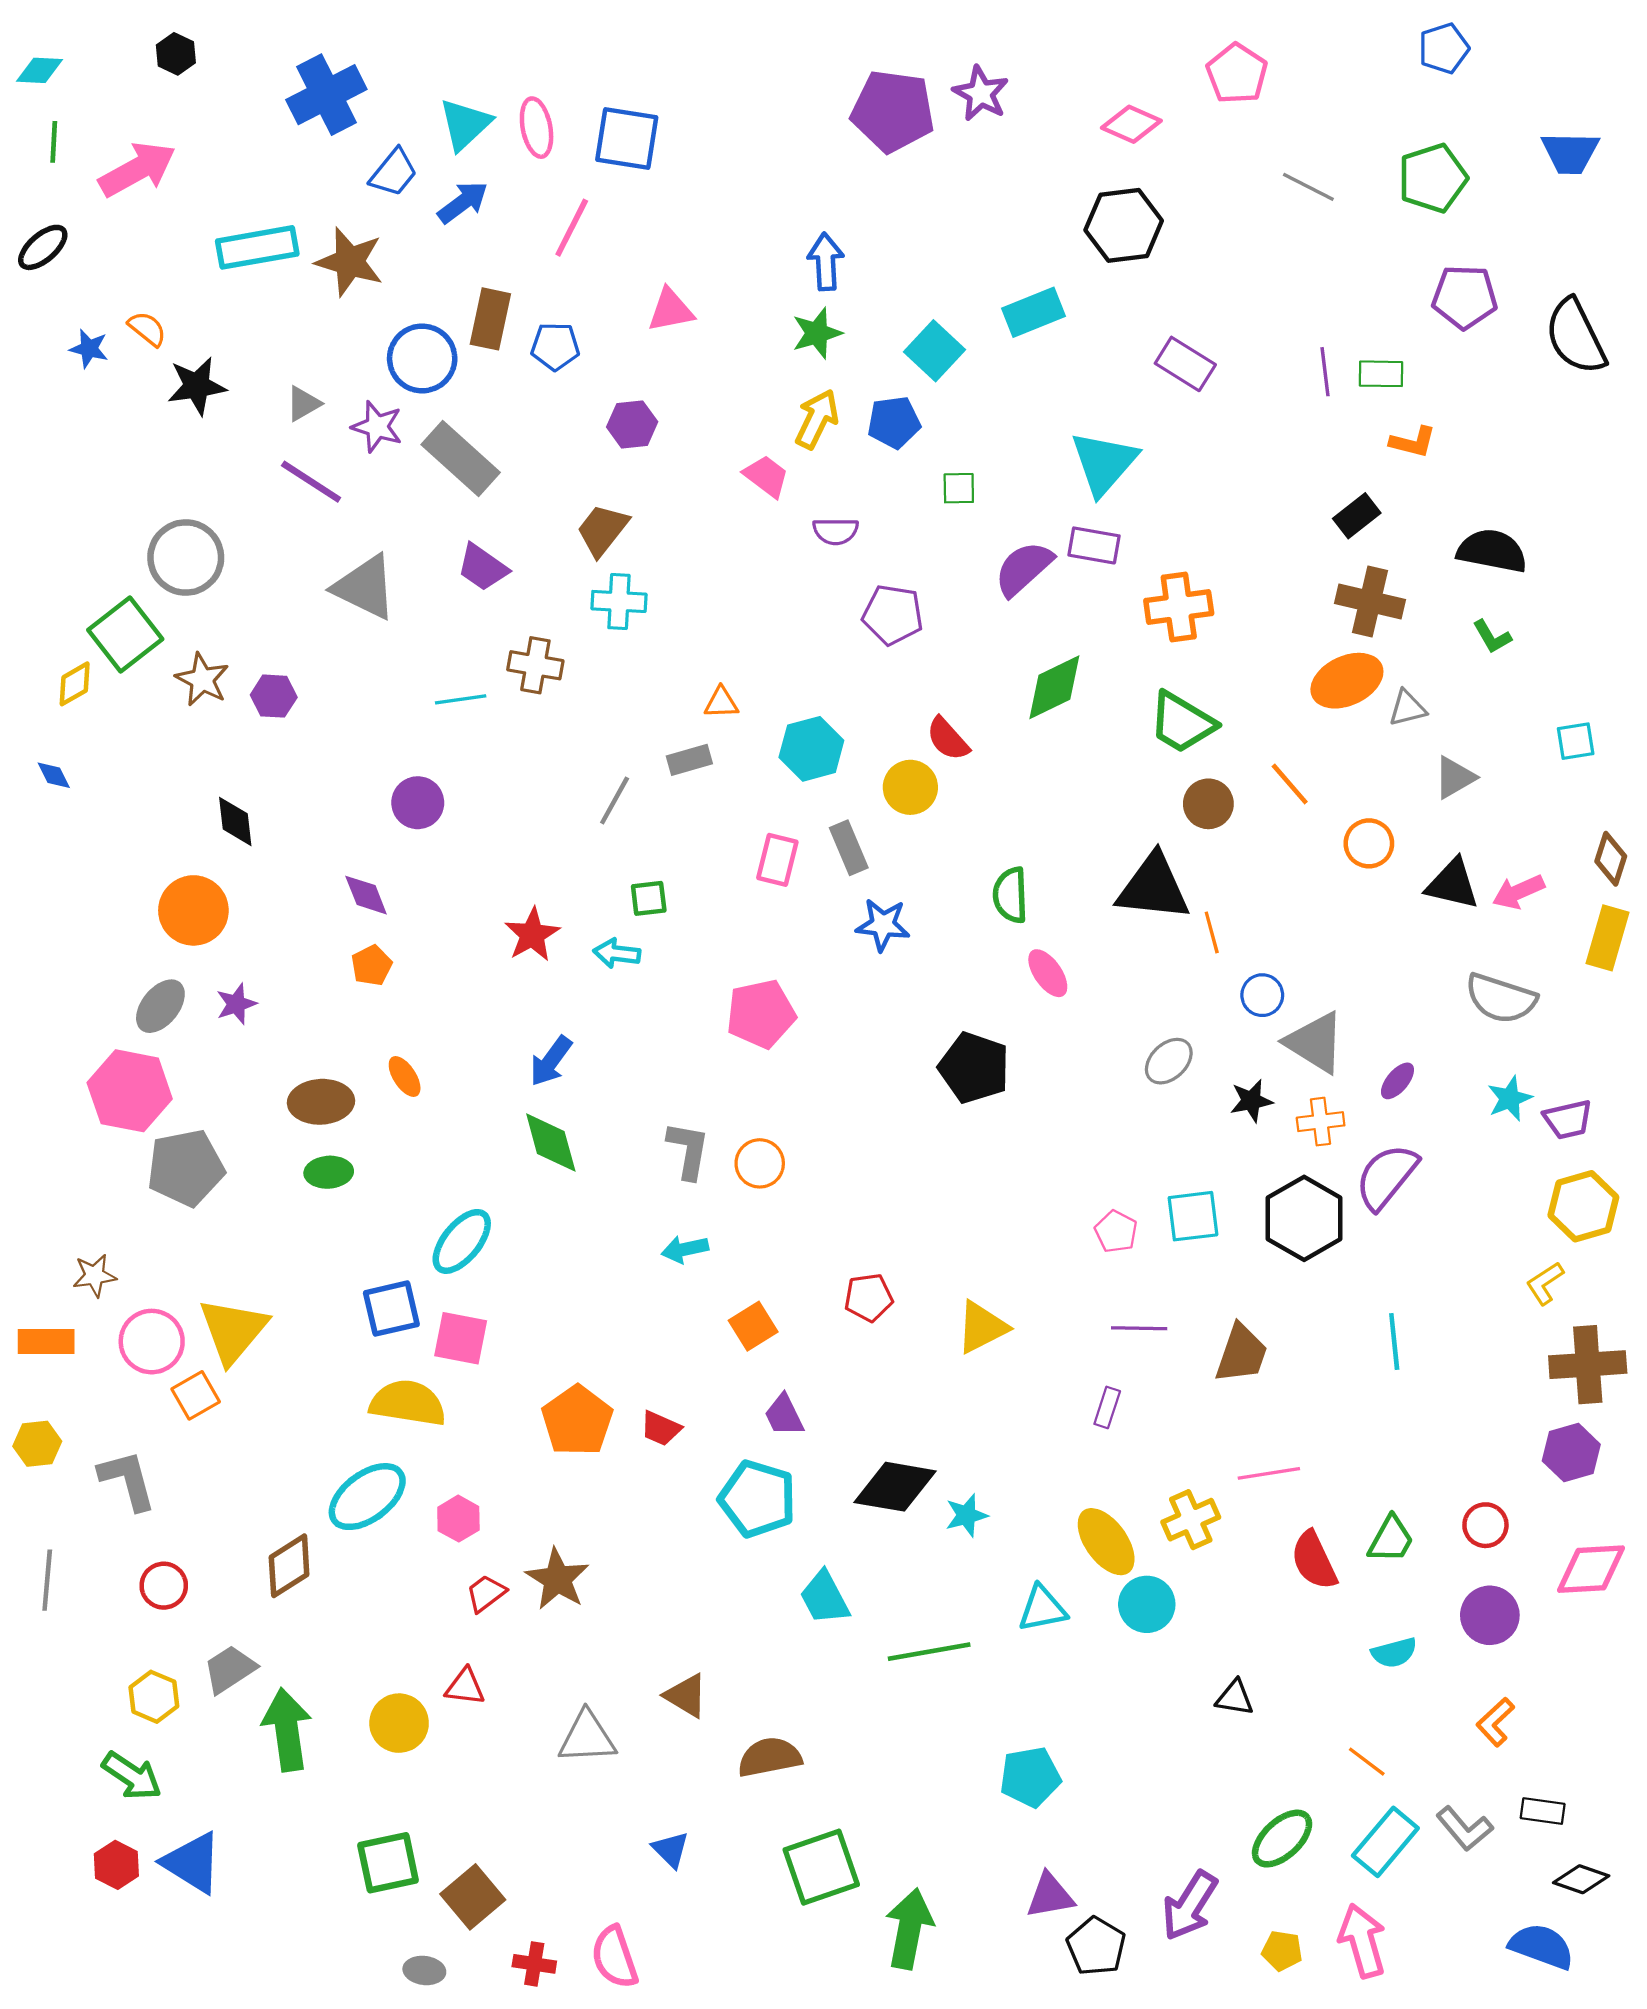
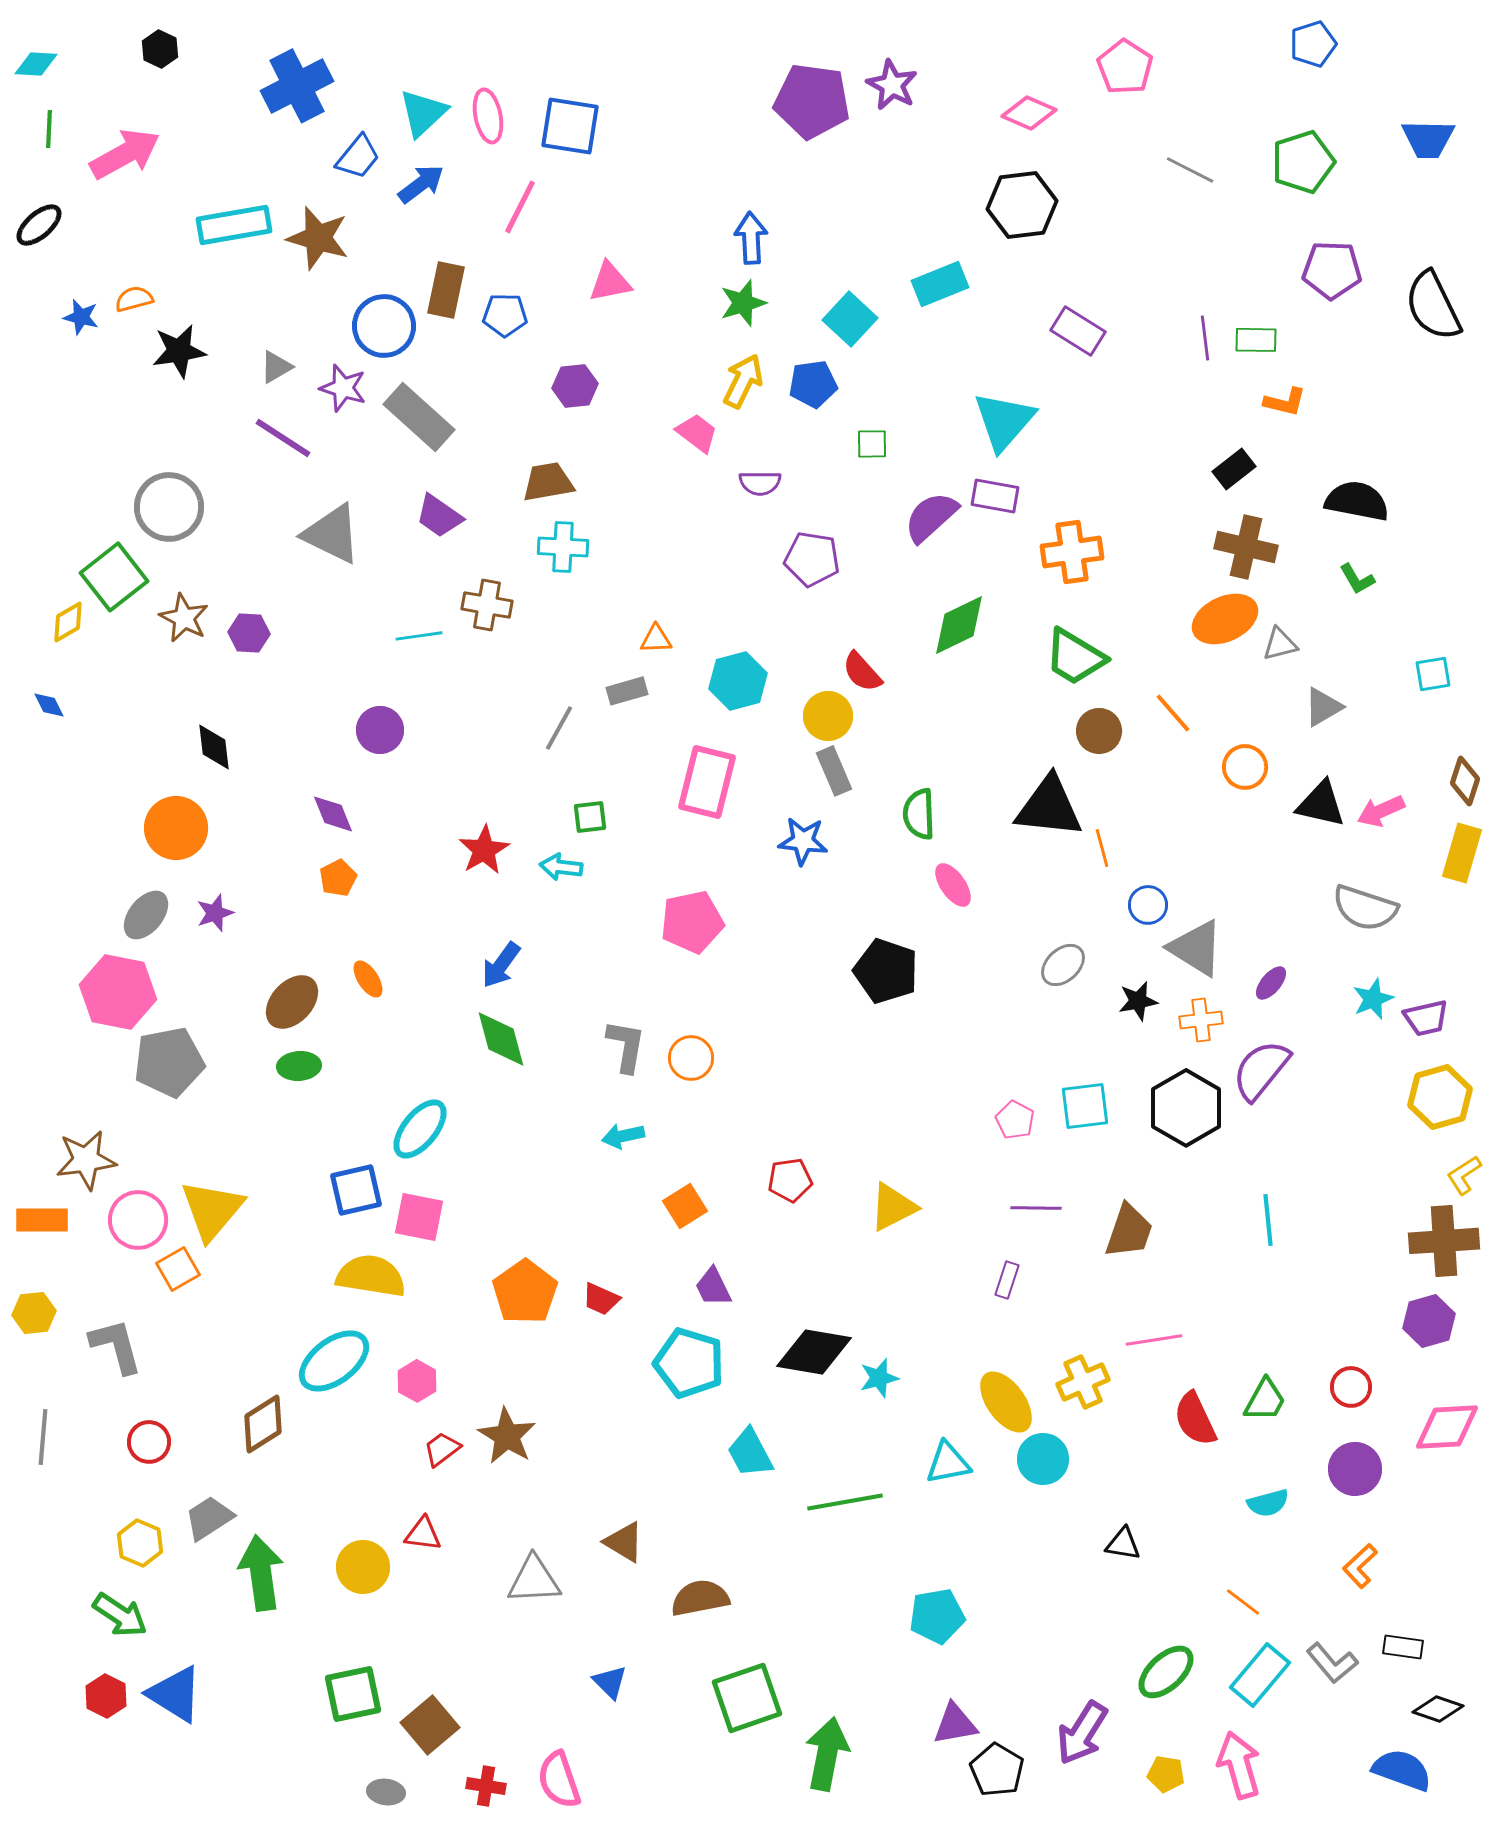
orange semicircle: (147, 329) -> (134, 299), turned -54
brown trapezoid: (602, 530) -> (548, 482), turned 42
gray rectangle: (849, 848) -> (834, 771), moved
pink rectangle: (777, 860) -> (707, 782), size x1.5
brown ellipse: (321, 1102) -> (292, 1002), turned -44
brown star: (94, 1276) -> (86, 1160), size x1.5
yellow L-shape: (1545, 1283) -> (1464, 1175), moved

